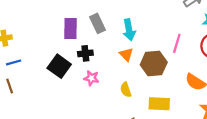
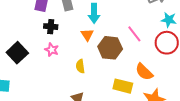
pink line: (177, 43) -> (134, 34), turned -66
black square: (59, 66) -> (17, 53), moved
yellow rectangle: (159, 104) -> (123, 86), moved

